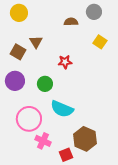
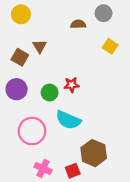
red star: (65, 62) -> (72, 85), moved
pink cross: (43, 141) -> (43, 168), moved

